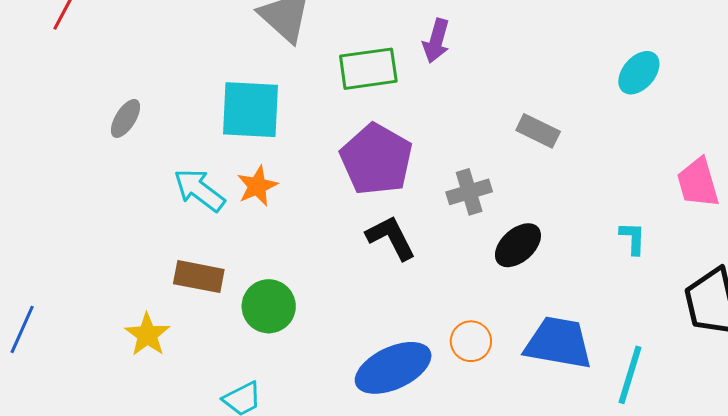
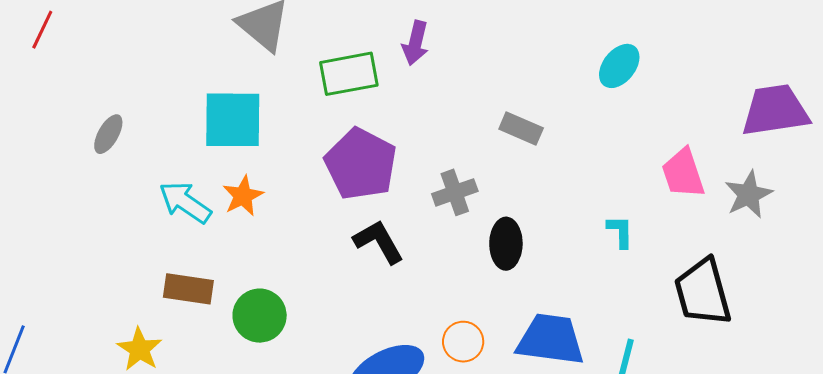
black ellipse: (518, 245) -> (506, 244), turned -45

